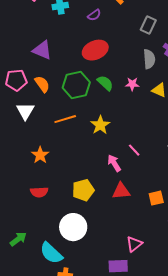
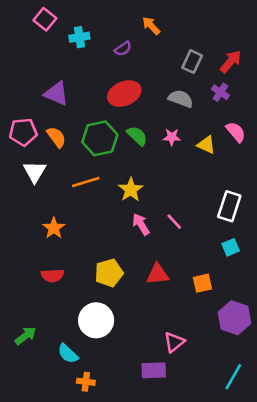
gray semicircle: (149, 59) -> (181, 99), moved, turned -66
pink arrow: (114, 163) -> (141, 224), moved
cyan semicircle: (51, 253) -> (68, 354), size x0.7

